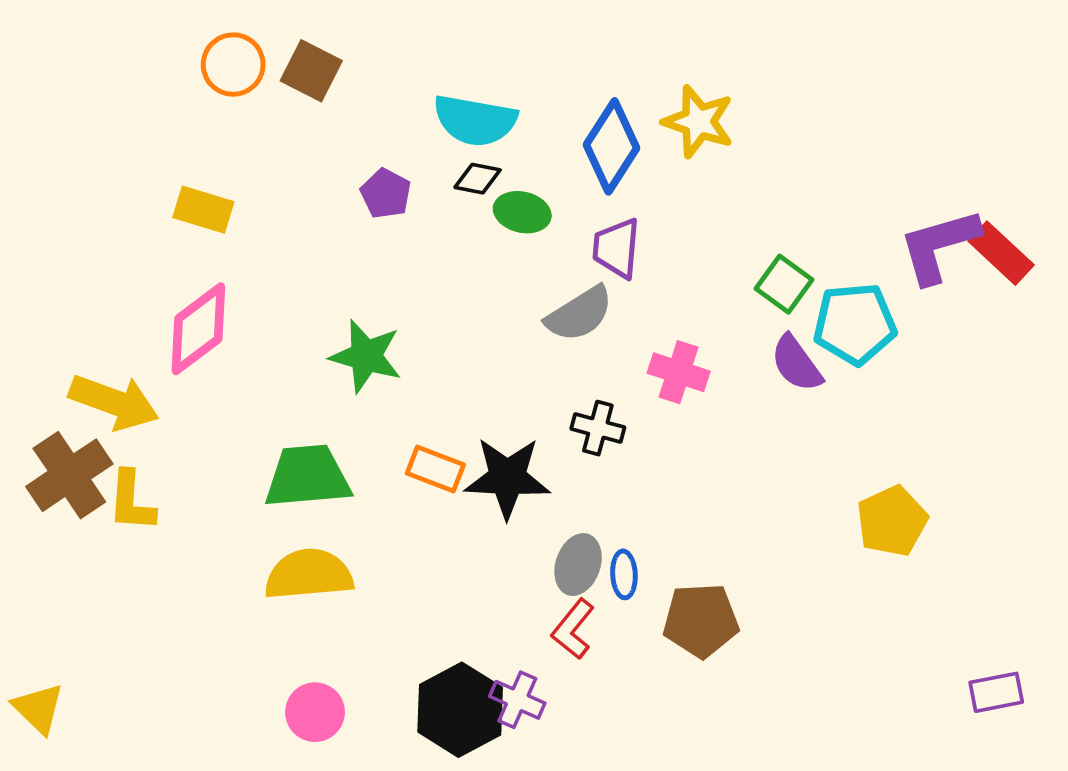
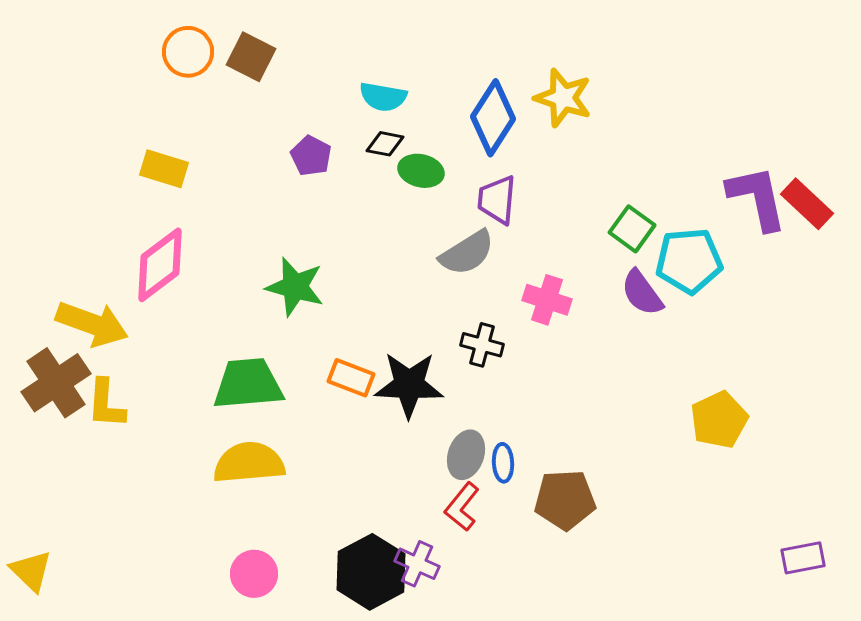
cyan semicircle: (475, 120) -> (383, 97), size x0.7
purple L-shape: (939, 246) -> (757, 198), turned 94

